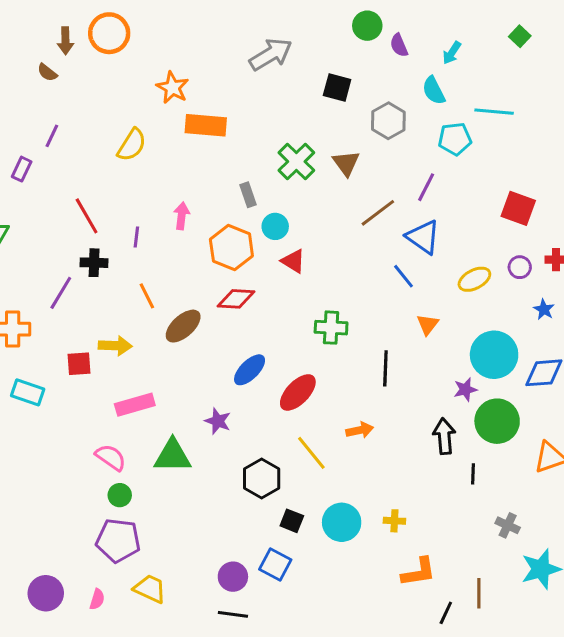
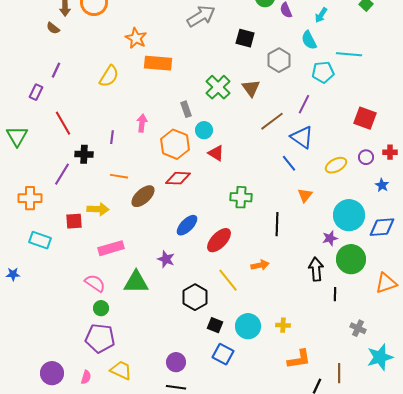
red line: (87, 216) -> (63, 123), moved
orange line: (147, 296) -> (119, 176), turned -54
blue square: (275, 565) -> (223, 354), moved

